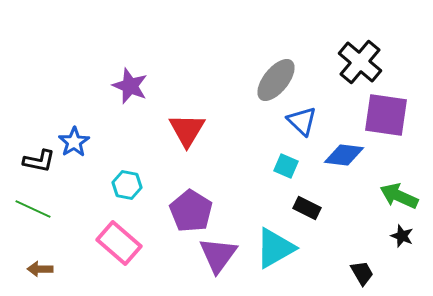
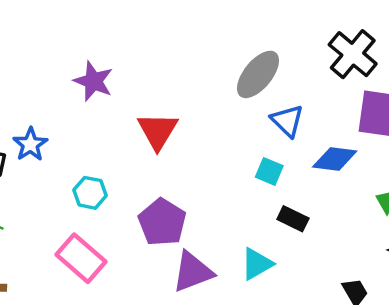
cyan triangle: (275, 248) -> (257, 264), size x0.7
purple triangle: (218, 255) -> (193, 272), turned 33

